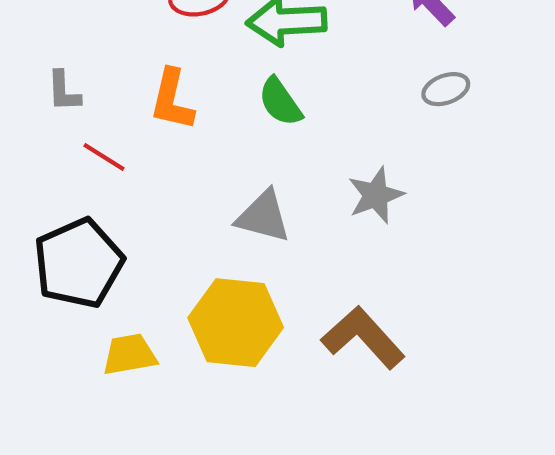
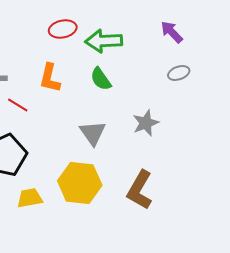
gray triangle: (263, 216) -> (93, 133), turned 40
brown L-shape: (363, 337) -> (140, 190), turned -108

